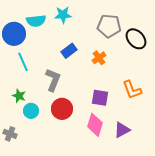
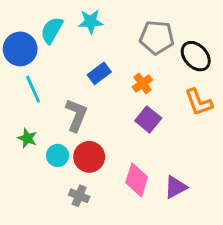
cyan semicircle: (36, 21) -> (52, 30), turned 126
orange L-shape: (132, 90) -> (199, 102), moved
purple square: (100, 98) -> (148, 119), moved, turned 30
cyan circle: (31, 111) -> (58, 155), moved
gray cross: (10, 134) -> (79, 196), moved

